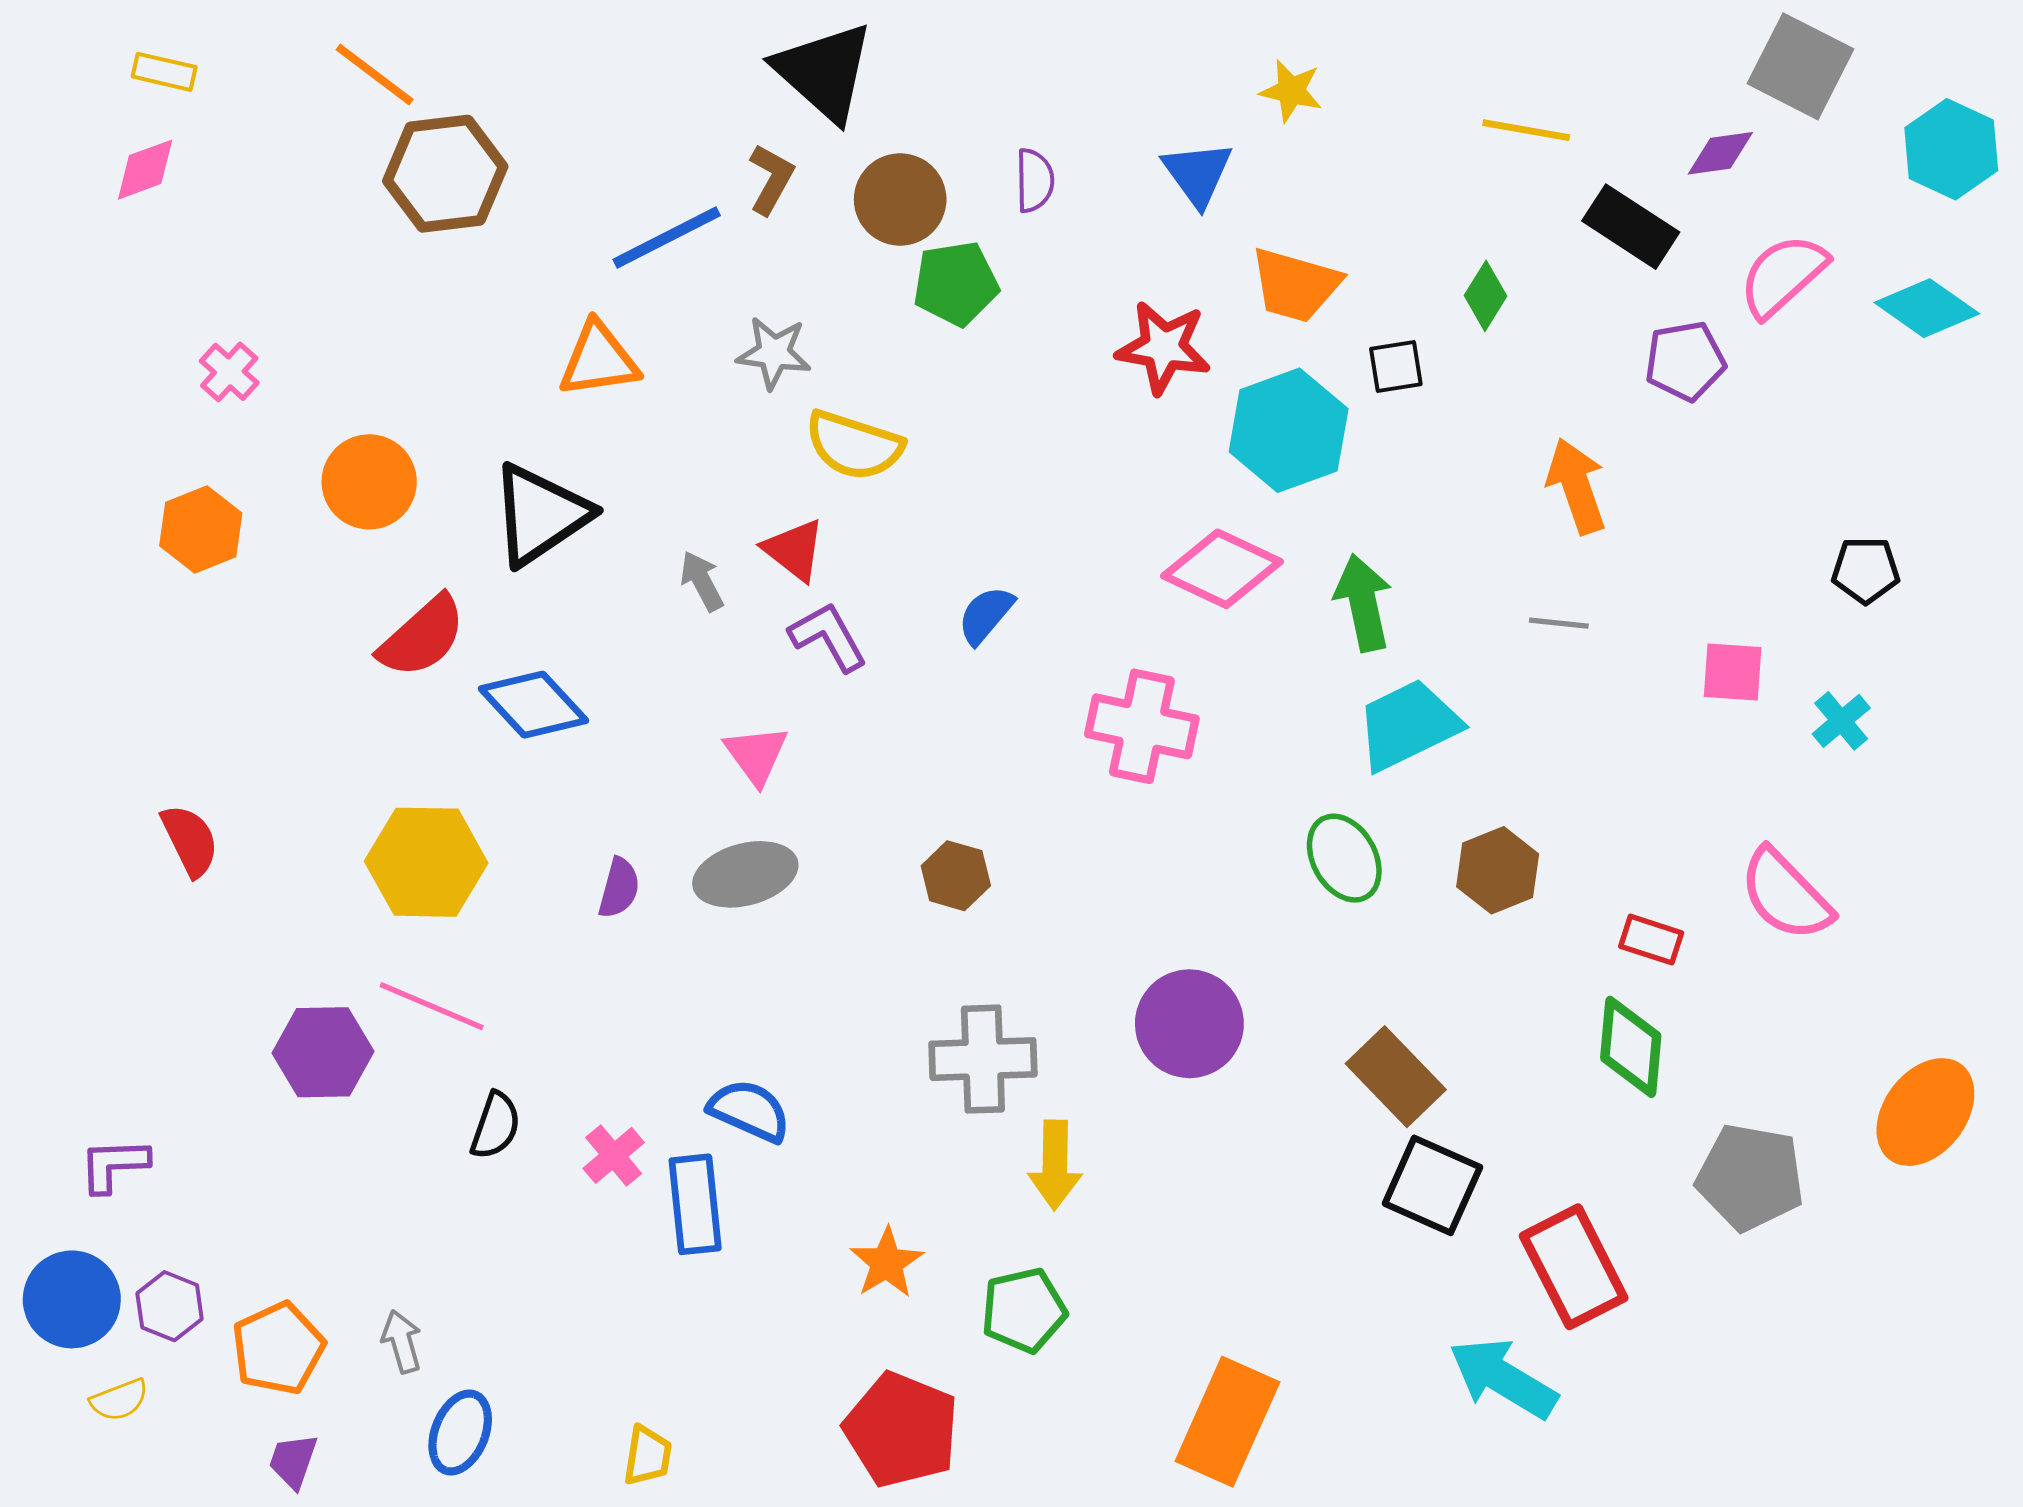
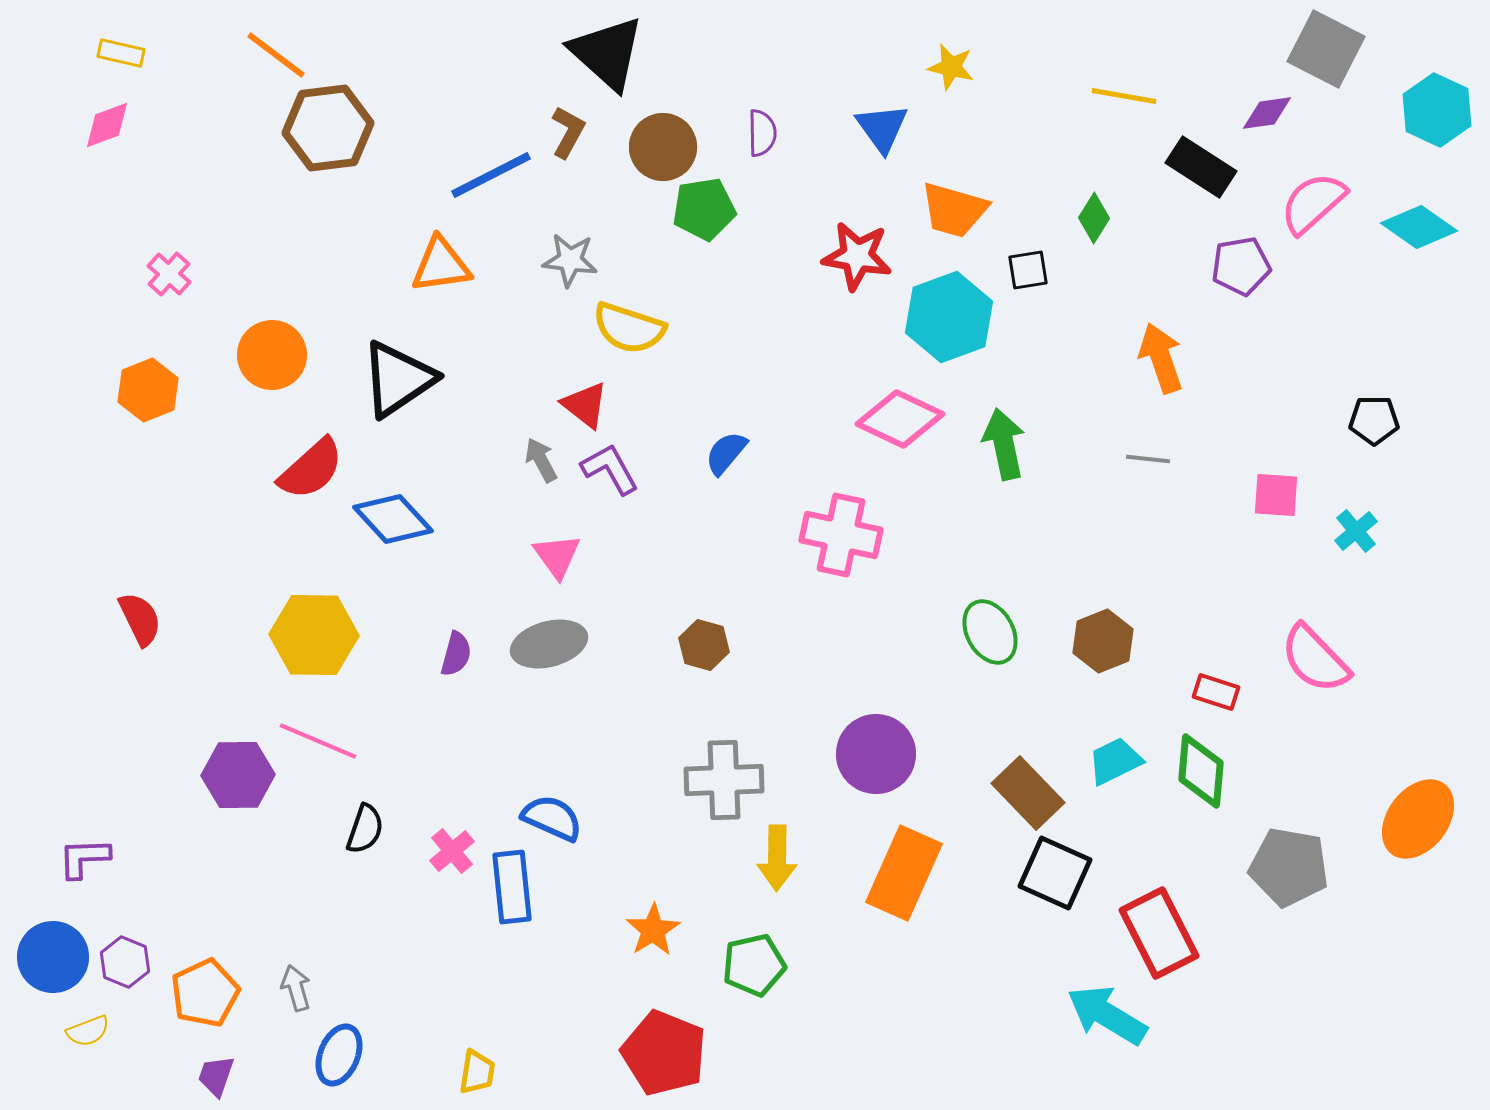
gray arrow: (702, 581) -> (541, 460), moved
cyan trapezoid: (1408, 725) -> (1115, 761), moved, size x0.7
orange rectangle: (1227, 1422) -> (904, 873), moved

